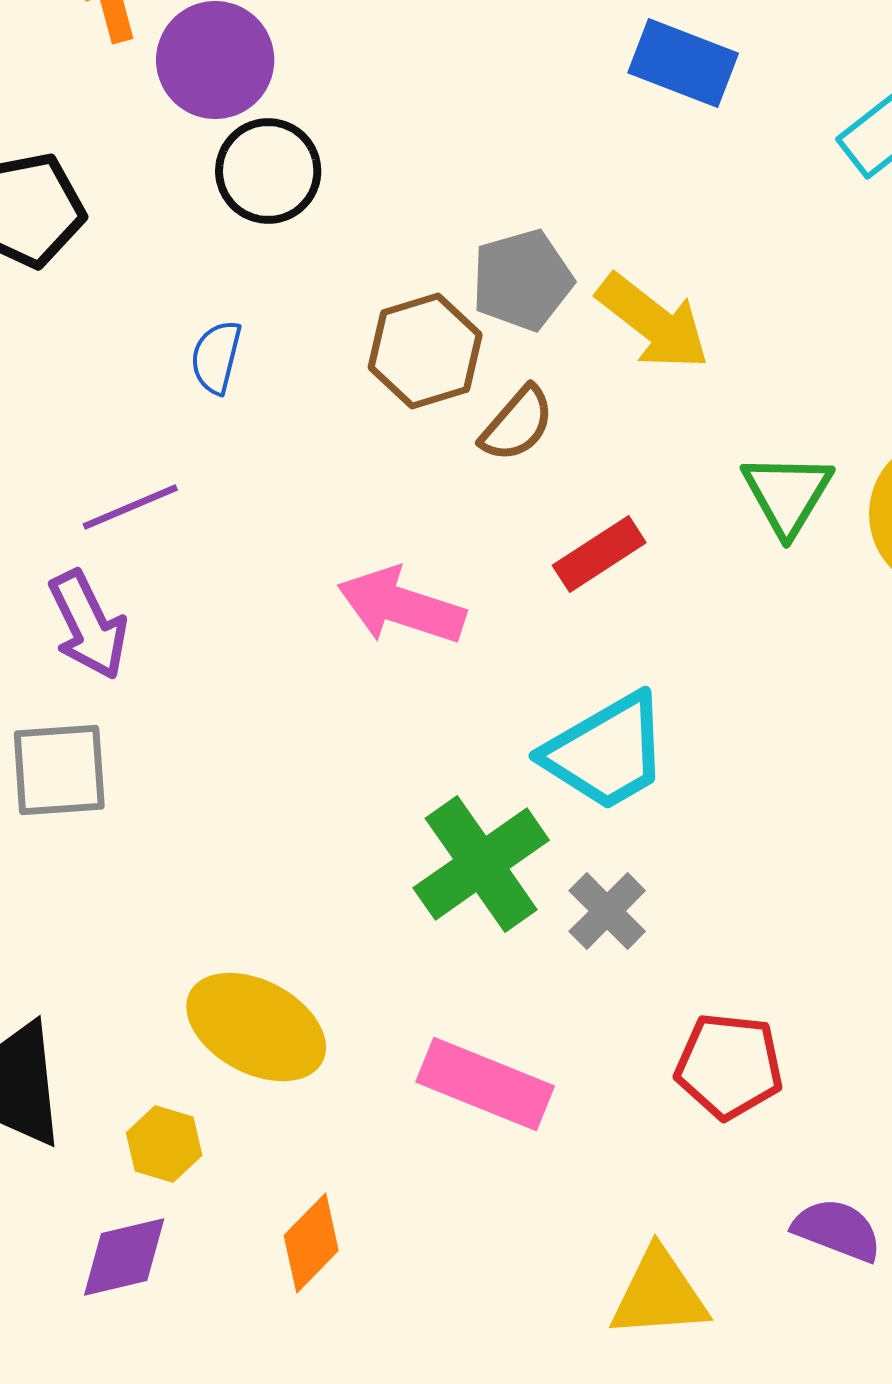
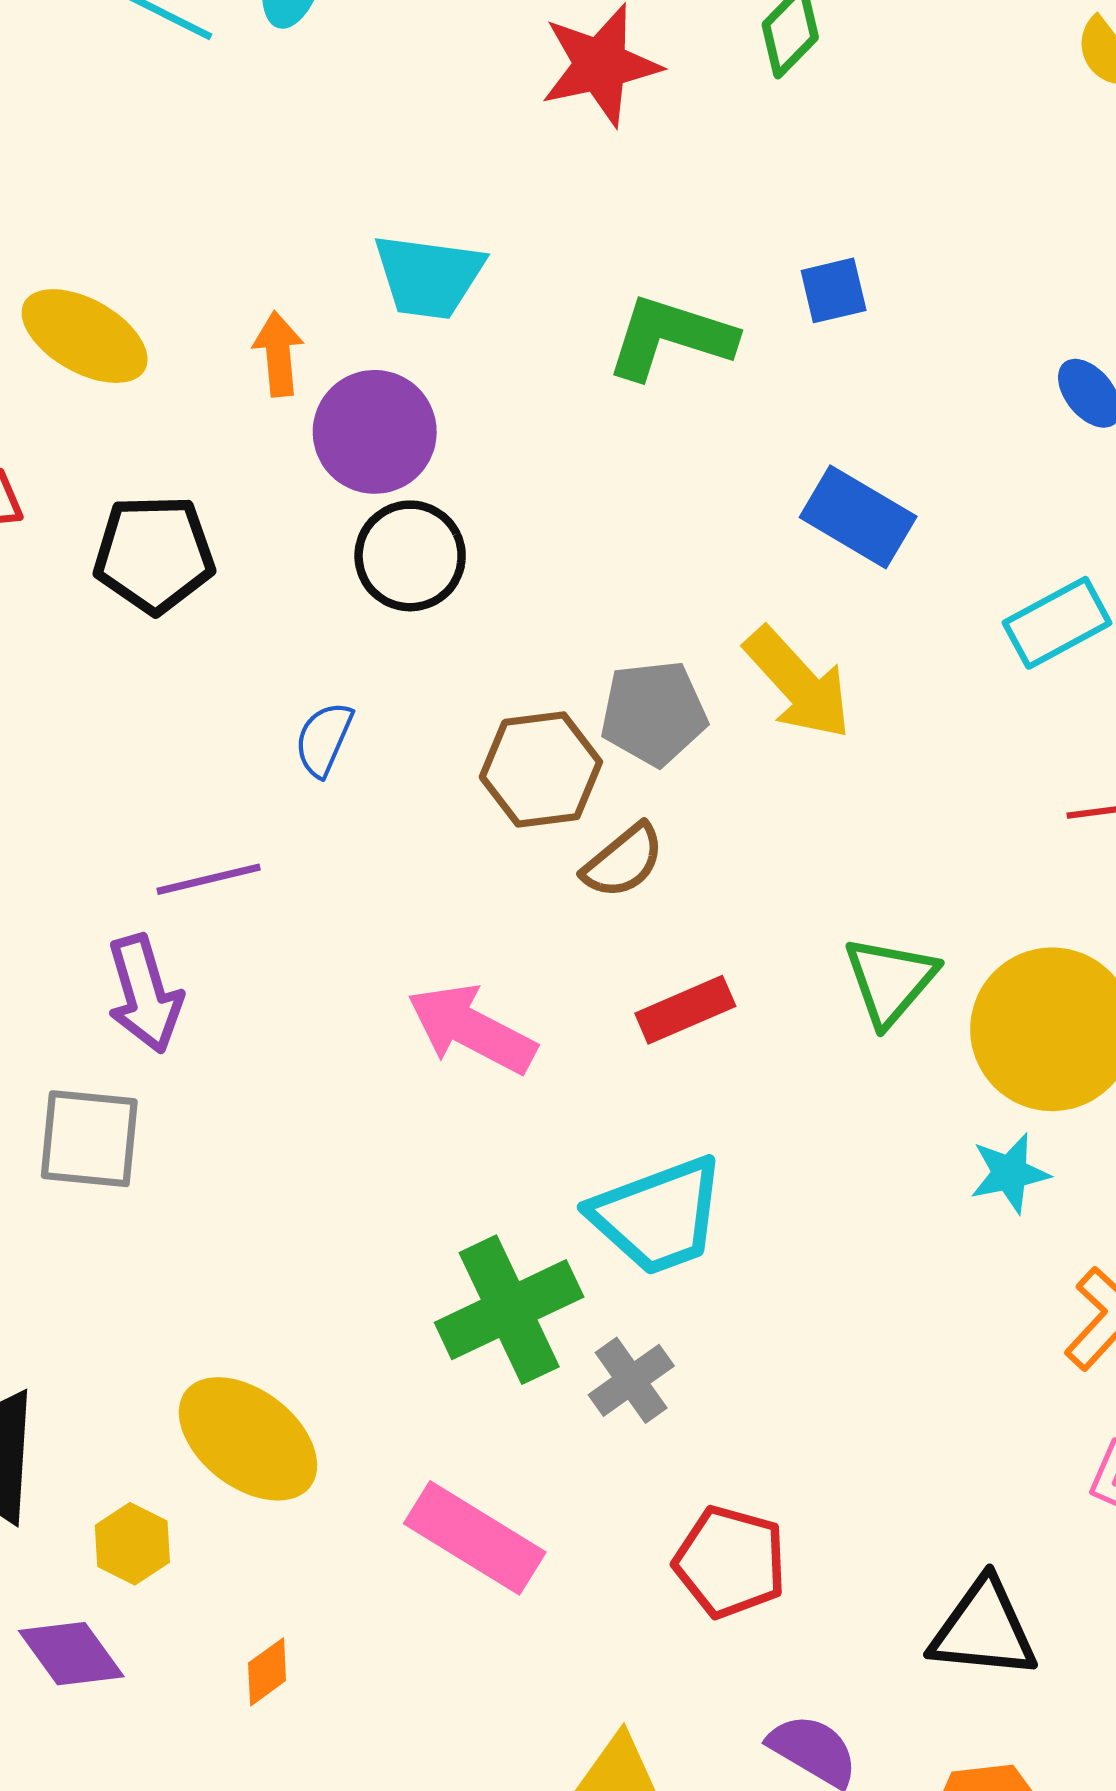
yellow arrow: (653, 322) -> (798, 683), moved
orange diamond: (311, 1243) -> (267, 1672), size x0.7
purple diamond: (124, 1257) -> (71, 1654), turned 58

